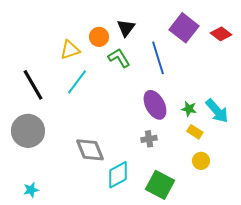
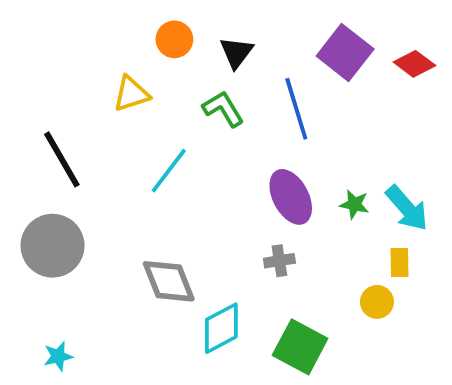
orange circle: (99, 37) -> (174, 39), moved
cyan line: (77, 82) -> (169, 171), moved
yellow rectangle: (195, 132) -> (399, 263), moved, turned 56

